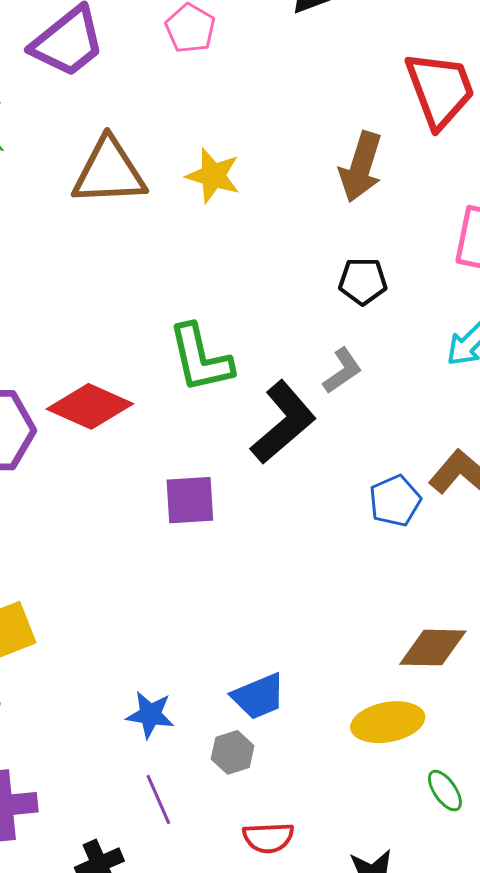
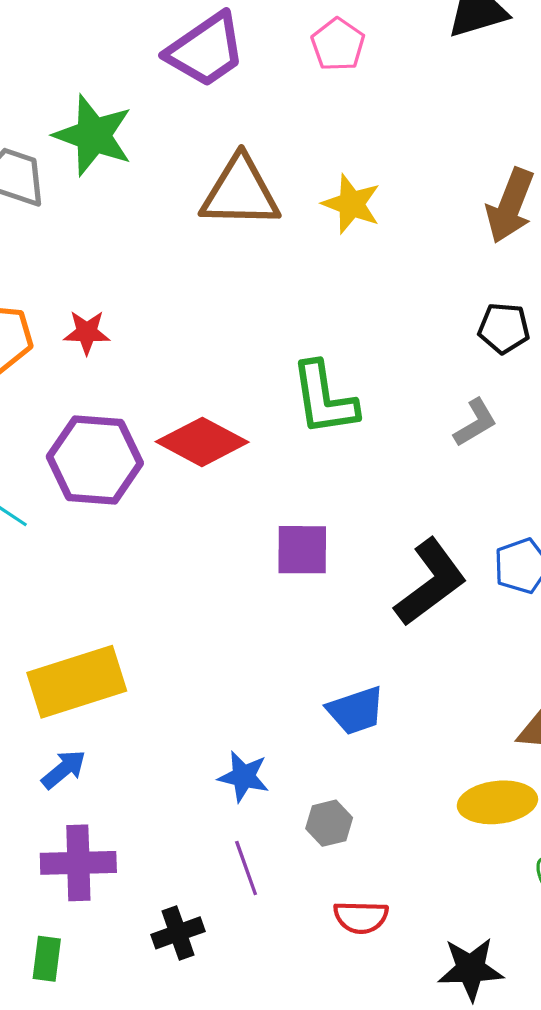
black L-shape: (283, 422) -> (431, 582), moved
blue trapezoid: (259, 696) -> (356, 711), moved

